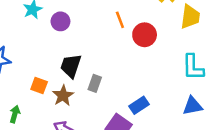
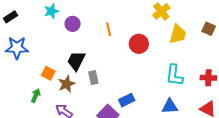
orange line: (120, 20) -> (109, 29), moved
gray rectangle: (95, 83) -> (93, 78), turned -40
green arrow: (15, 114) -> (36, 95), moved

